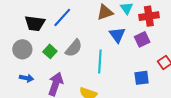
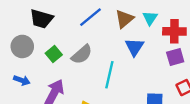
brown triangle: (105, 12) -> (124, 19), turned -30
blue line: (62, 17) -> (91, 17), moved
purple square: (142, 39) -> (175, 57), moved

